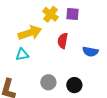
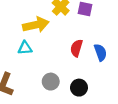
red semicircle: (63, 41) -> (76, 48), moved
blue semicircle: (90, 52) -> (100, 52), turned -126

